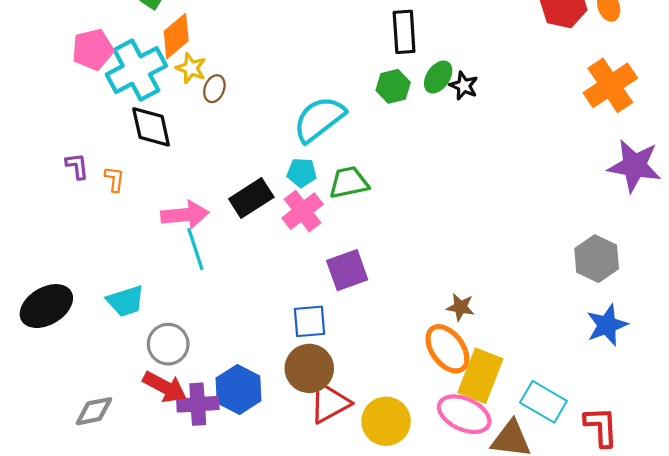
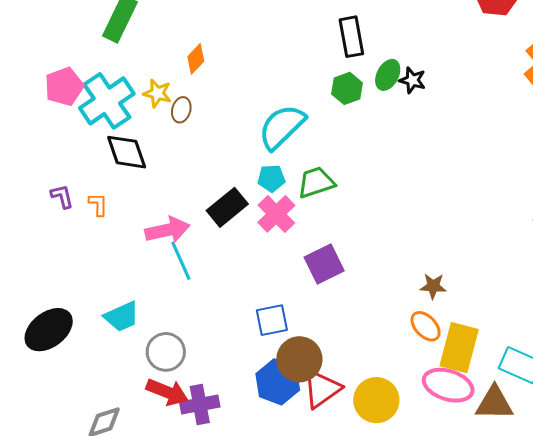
orange diamond: (176, 36) -> (196, 59), moved, size x0.7
blue square: (309, 321) -> (272, 320), moved
orange ellipse: (447, 349) -> (426, 326), size x0.7
blue hexagon: (239, 389) -> (278, 382), moved

